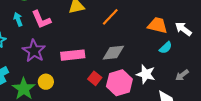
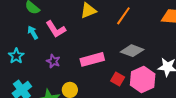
purple star: (34, 51) -> (53, 61), size x0.6
gray diamond: (113, 53) -> (132, 51), turned 35

